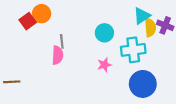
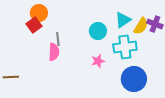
cyan triangle: (142, 16) -> (123, 20), moved
red square: (28, 21) -> (34, 25), moved
yellow semicircle: (150, 27) -> (141, 26), turned 36

